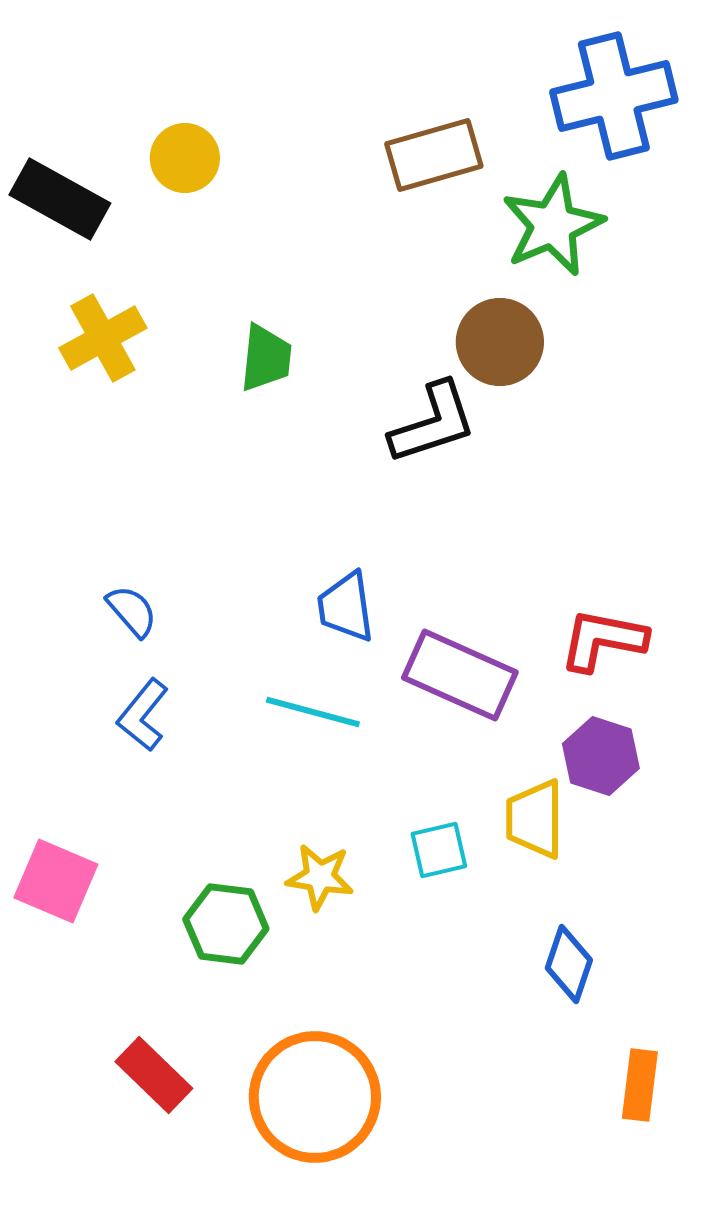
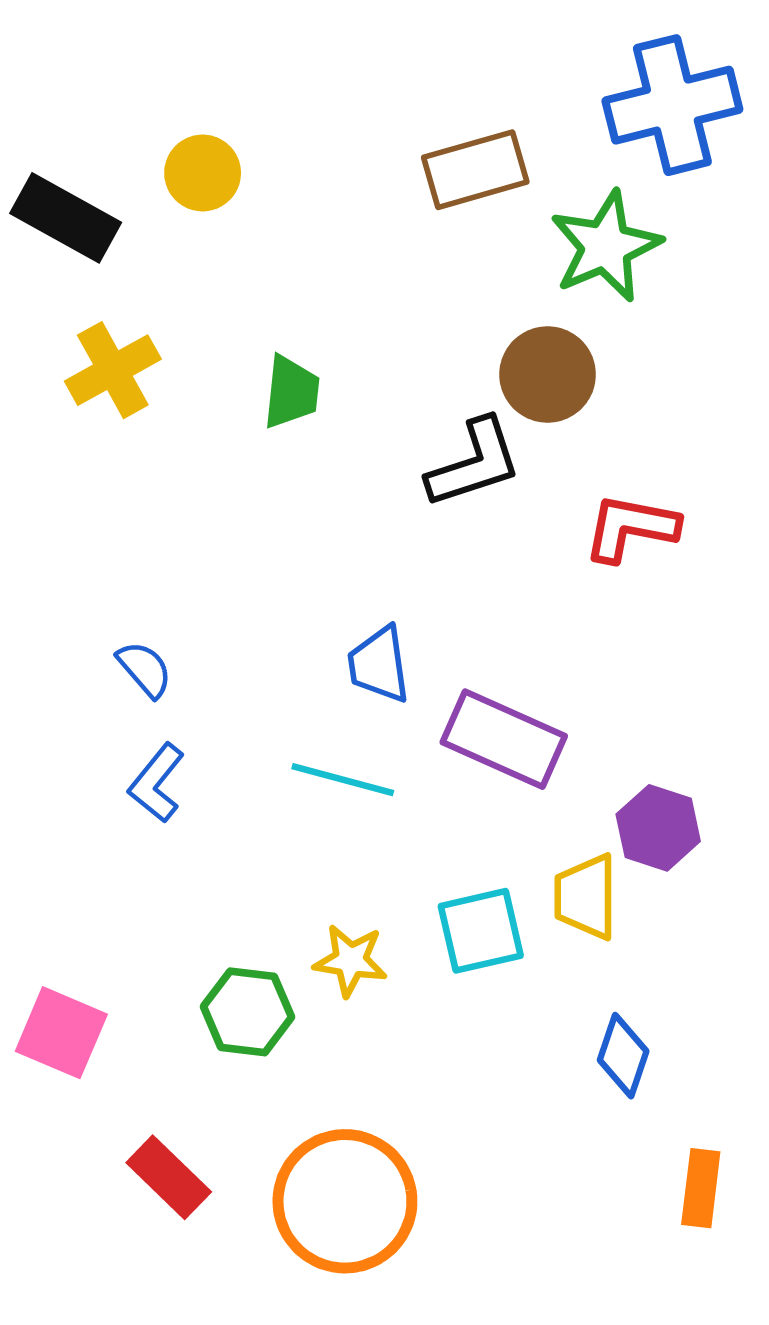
red L-shape: (603, 640) -> (631, 528), moved
cyan square: (439, 850) -> (481, 931), size x1.4
pink square: (56, 881) -> (61, 1033), moved

